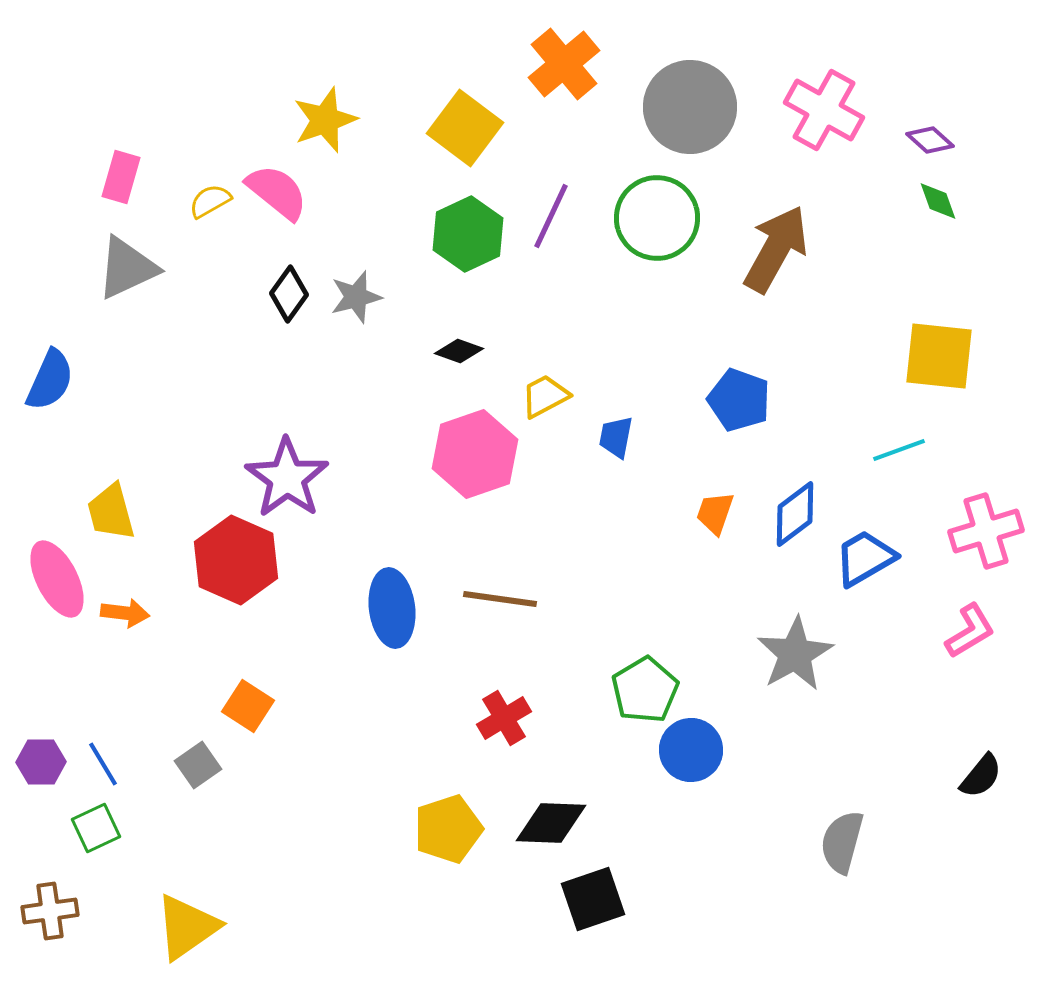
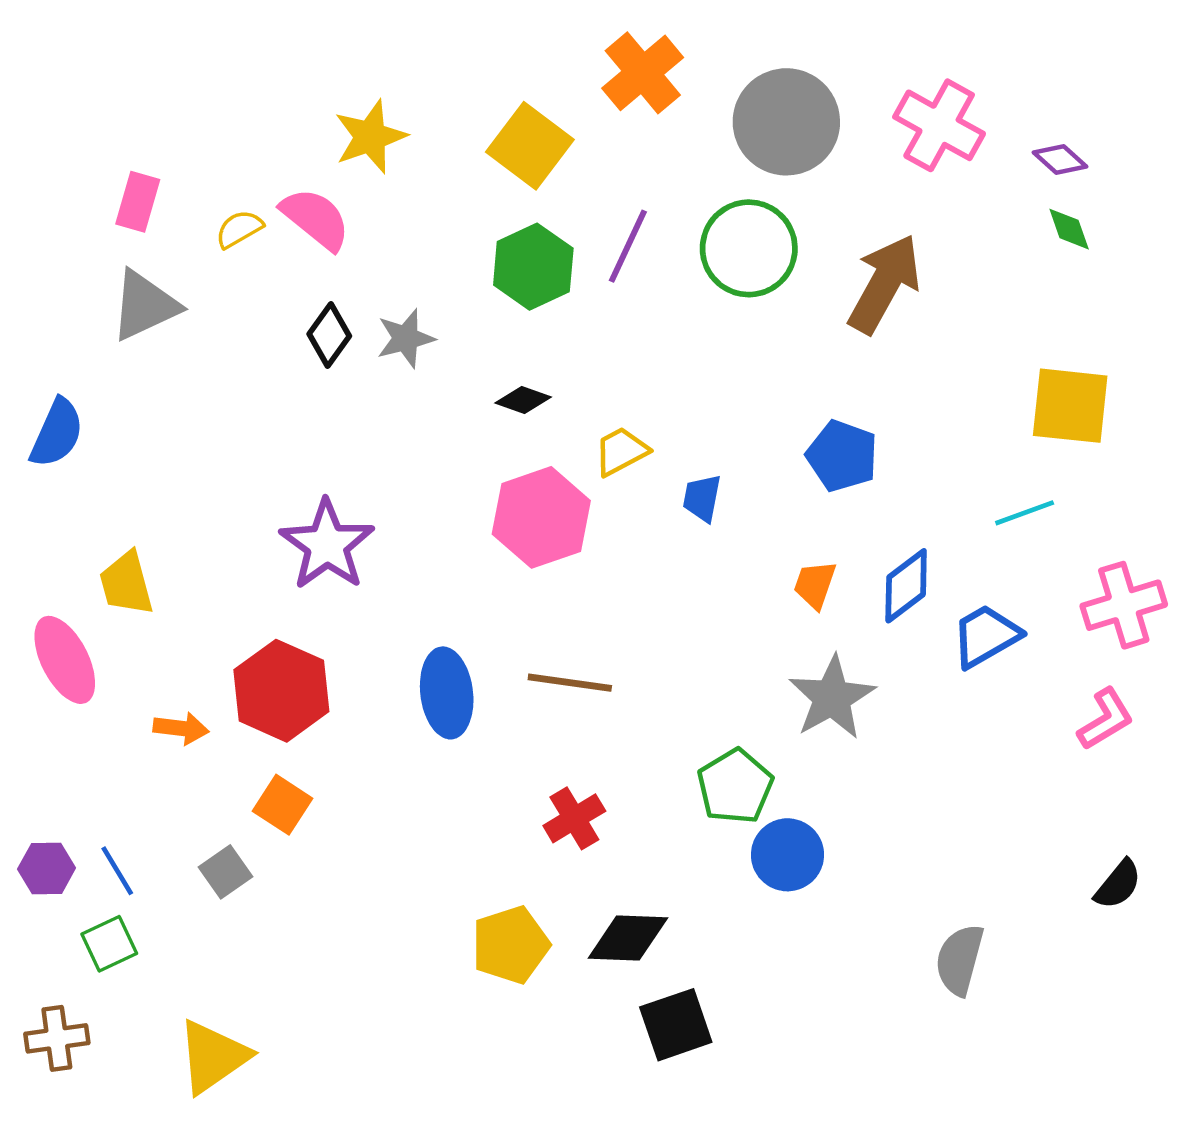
red hexagon: (236, 560) -> (281, 691), moved
orange arrow: (125, 613) -> (181, 728), moved
gray star: (795, 654) -> (832, 698), moved

